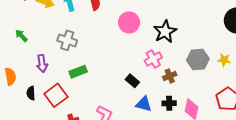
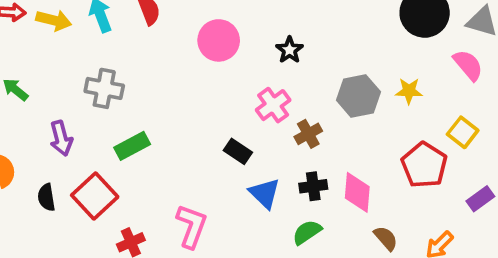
black star: (165, 32) -> (290, 50), size x0.6
blue triangle: (144, 104) -> (265, 193), turned 36

